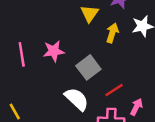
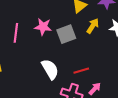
pink line: (22, 54) -> (16, 33), moved
gray square: (88, 67) -> (66, 34), moved

